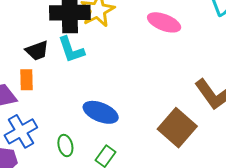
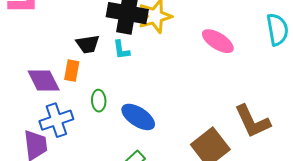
cyan L-shape: (71, 50) -> (121, 50), size x0.7
green ellipse: (65, 146) -> (99, 101), moved

